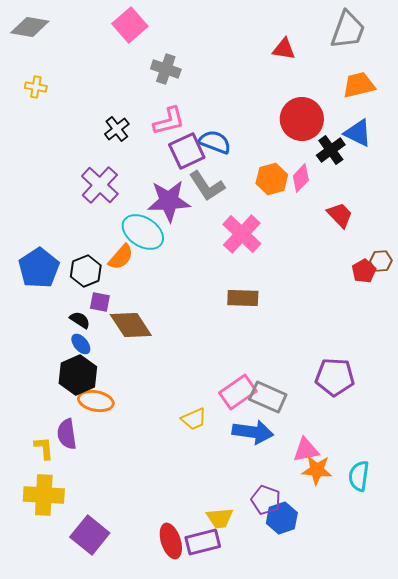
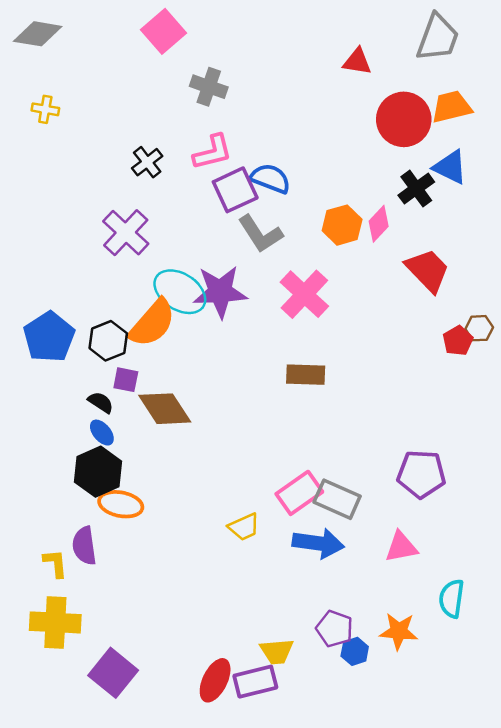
red circle: (302, 119) -> (404, 119), moved
purple star: (169, 201) -> (220, 292), moved
red trapezoid: (340, 215) -> (428, 270), size x1.4
orange semicircle: (121, 257) -> (152, 323), size x1.5
pink triangle: (306, 450) -> (401, 547), moved
orange star: (317, 470) -> (399, 631), moved
blue hexagon: (282, 518) -> (355, 651), size x0.7
red ellipse: (171, 541) -> (215, 680), turned 44

